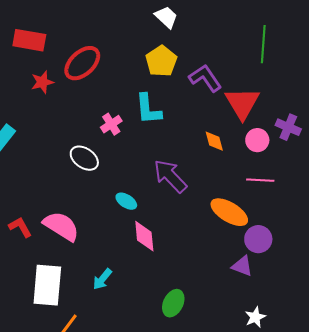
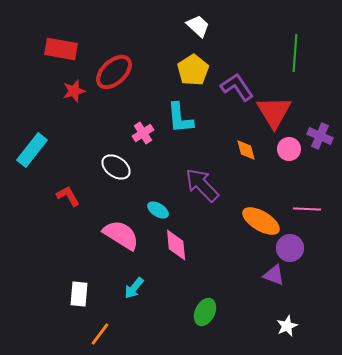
pink line: (260, 180) -> (307, 209), moved
pink semicircle: (61, 226) -> (121, 235), moved
red L-shape: (20, 227) -> (68, 196), moved
white rectangle: (47, 285) -> (79, 294), size x0.6

